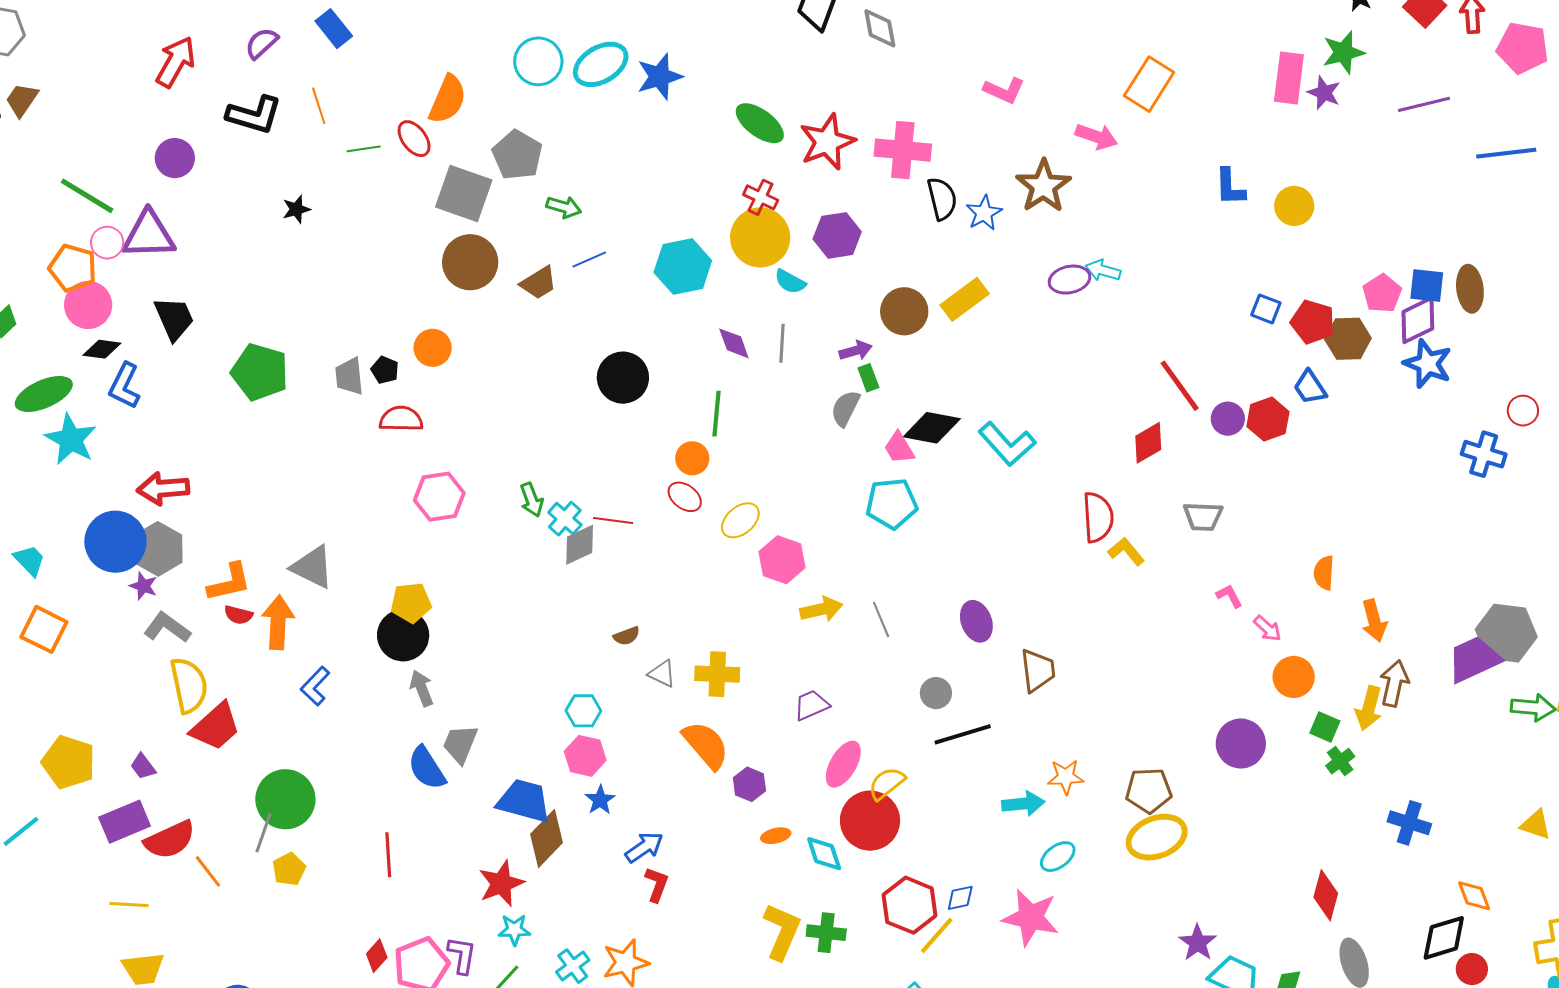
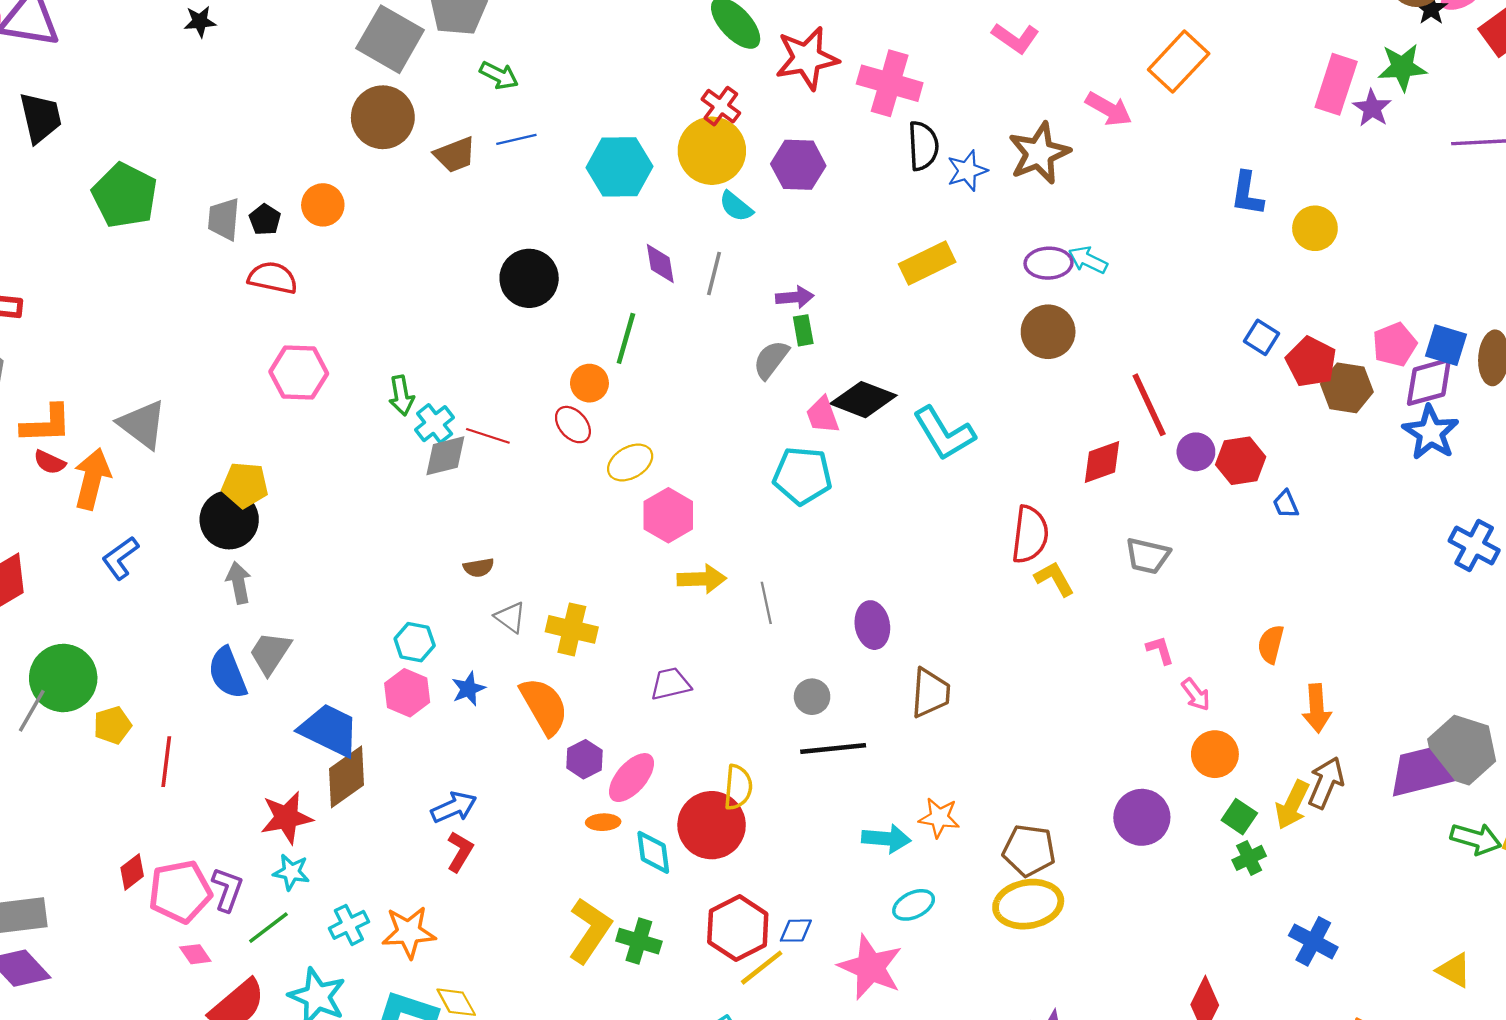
brown circle: (904, 311) -> (1048, 332), moved
blue trapezoid: (1310, 387) -> (1286, 504), moved, size x0.7
pink ellipse: (843, 764) -> (632, 778), moved
yellow semicircle: (887, 783) -> (738, 787), turned 123
blue star: (600, 800) -> (468, 689), moved
yellow pentagon: (289, 869) -> (112, 725), moved

